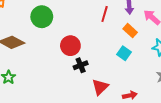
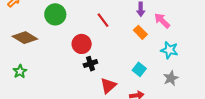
red line: (105, 14) -> (103, 20), moved, turned -56
cyan square: (124, 53) -> (139, 69), moved

